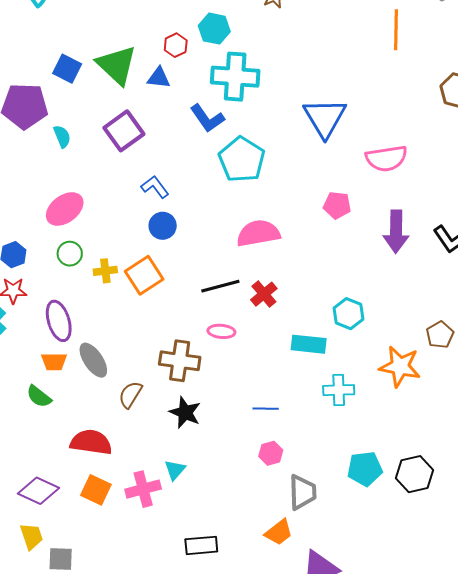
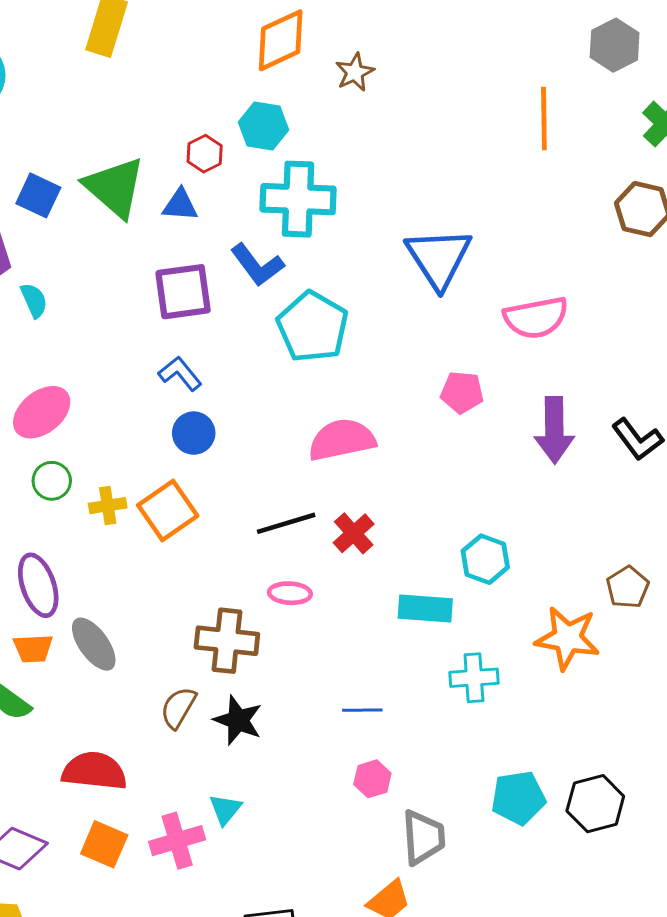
purple square: (124, 131) -> (183, 292), moved, turned 30
brown semicircle: (130, 395) -> (178, 708), moved

